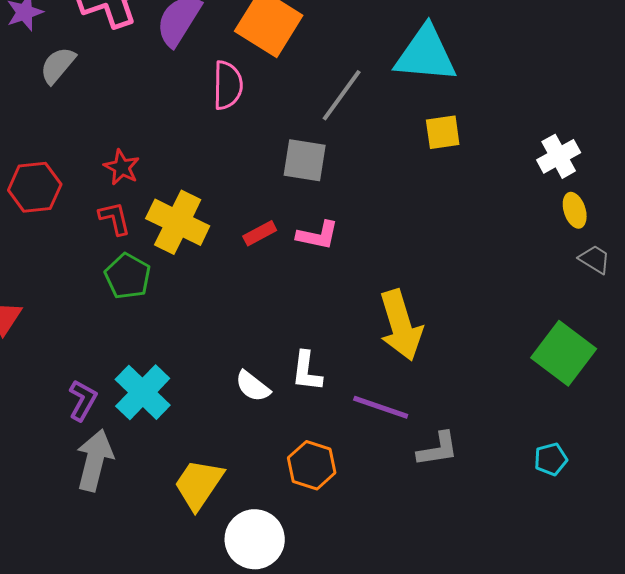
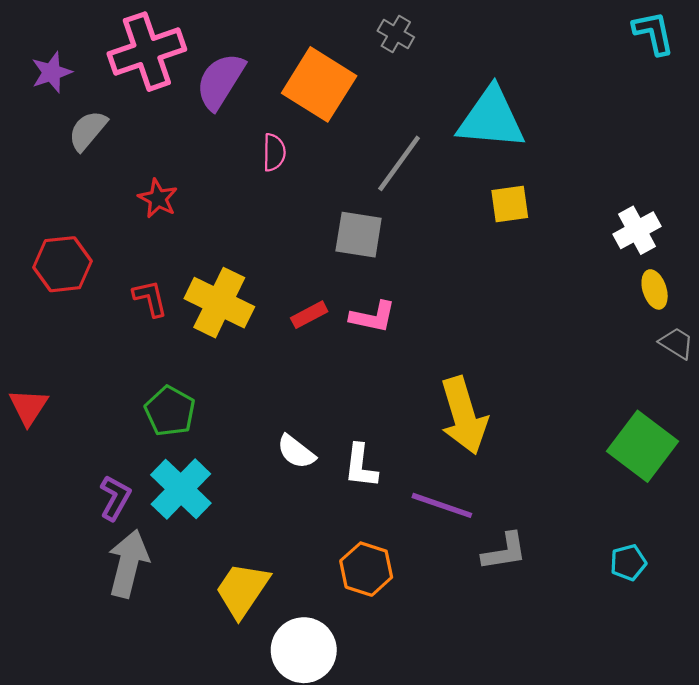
pink semicircle: (228, 85) -> (274, 152), size x0.7
red star: (122, 167) -> (158, 198), moved
green pentagon: (128, 276) -> (170, 411), moved
white semicircle: (253, 386) -> (296, 452), moved

